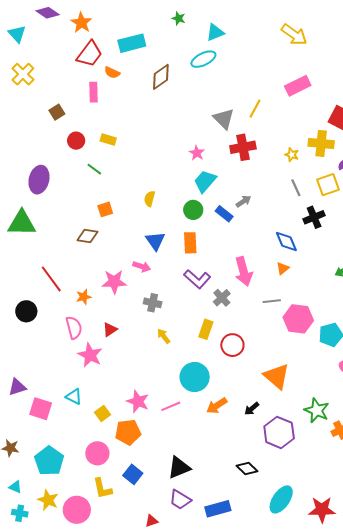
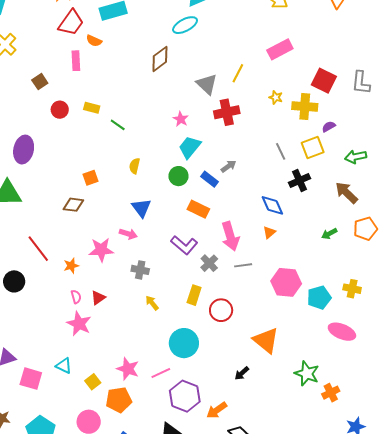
brown diamond: (161, 77) -> (160, 59), moved
yellow star: (292, 155) -> (276, 97), moved
green line: (94, 169) -> (118, 125), moved
orange rectangle: (190, 243) -> (198, 209), moved, turned -60
gray line: (272, 301) -> (243, 265), moved
pink semicircle: (74, 328) -> (76, 297), moved, size x0.6
orange arrow: (217, 406) -> (217, 410), moved
purple hexagon: (279, 432) -> (185, 396), moved

